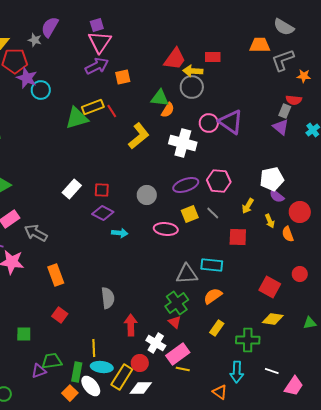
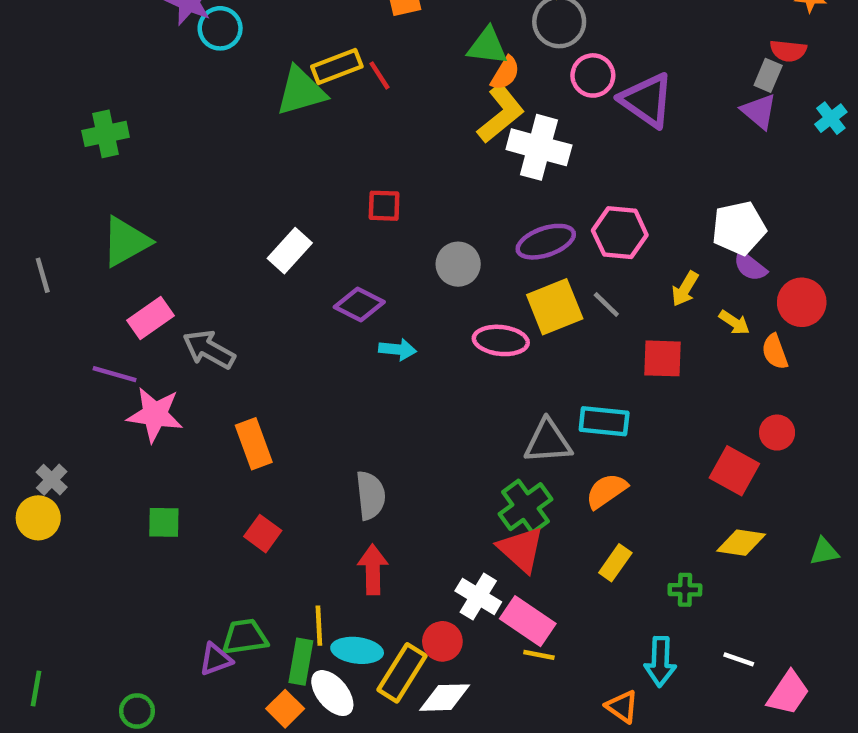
pink circle: (209, 123) -> (593, 75), moved
yellow L-shape: (139, 136) -> (501, 114), moved
red square: (102, 190) -> (384, 206), moved
yellow square: (190, 214) -> (555, 307), size x1.4
yellow arrow: (270, 221) -> (734, 322), turned -32
red circle: (300, 274) -> (777, 433), moved
red triangle: (175, 322) -> (521, 549), size x1.6
red arrow: (131, 325) -> (373, 570), moved
green square: (24, 334) -> (164, 522), moved
green cross: (248, 340) -> (685, 590), size x0.6
yellow line: (94, 348) -> (319, 626), moved
pink rectangle: (178, 354) -> (528, 621), turned 70

